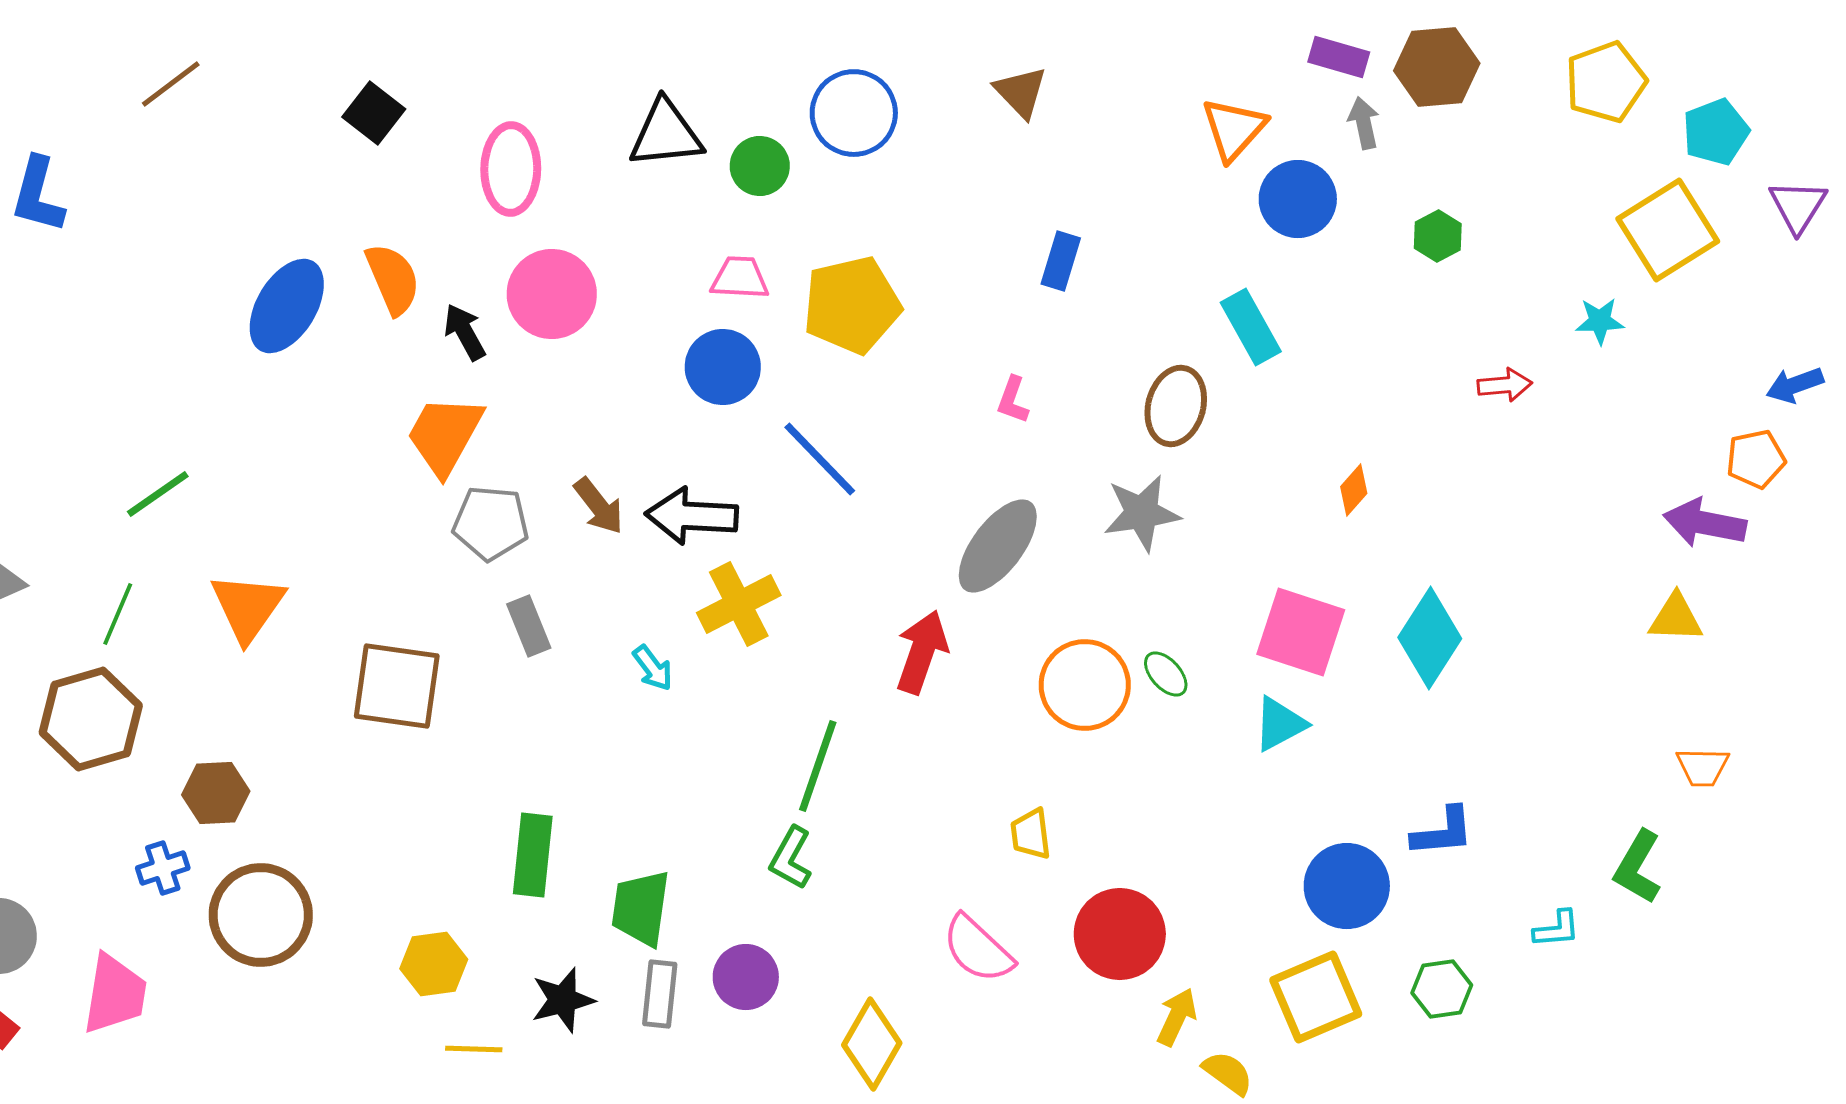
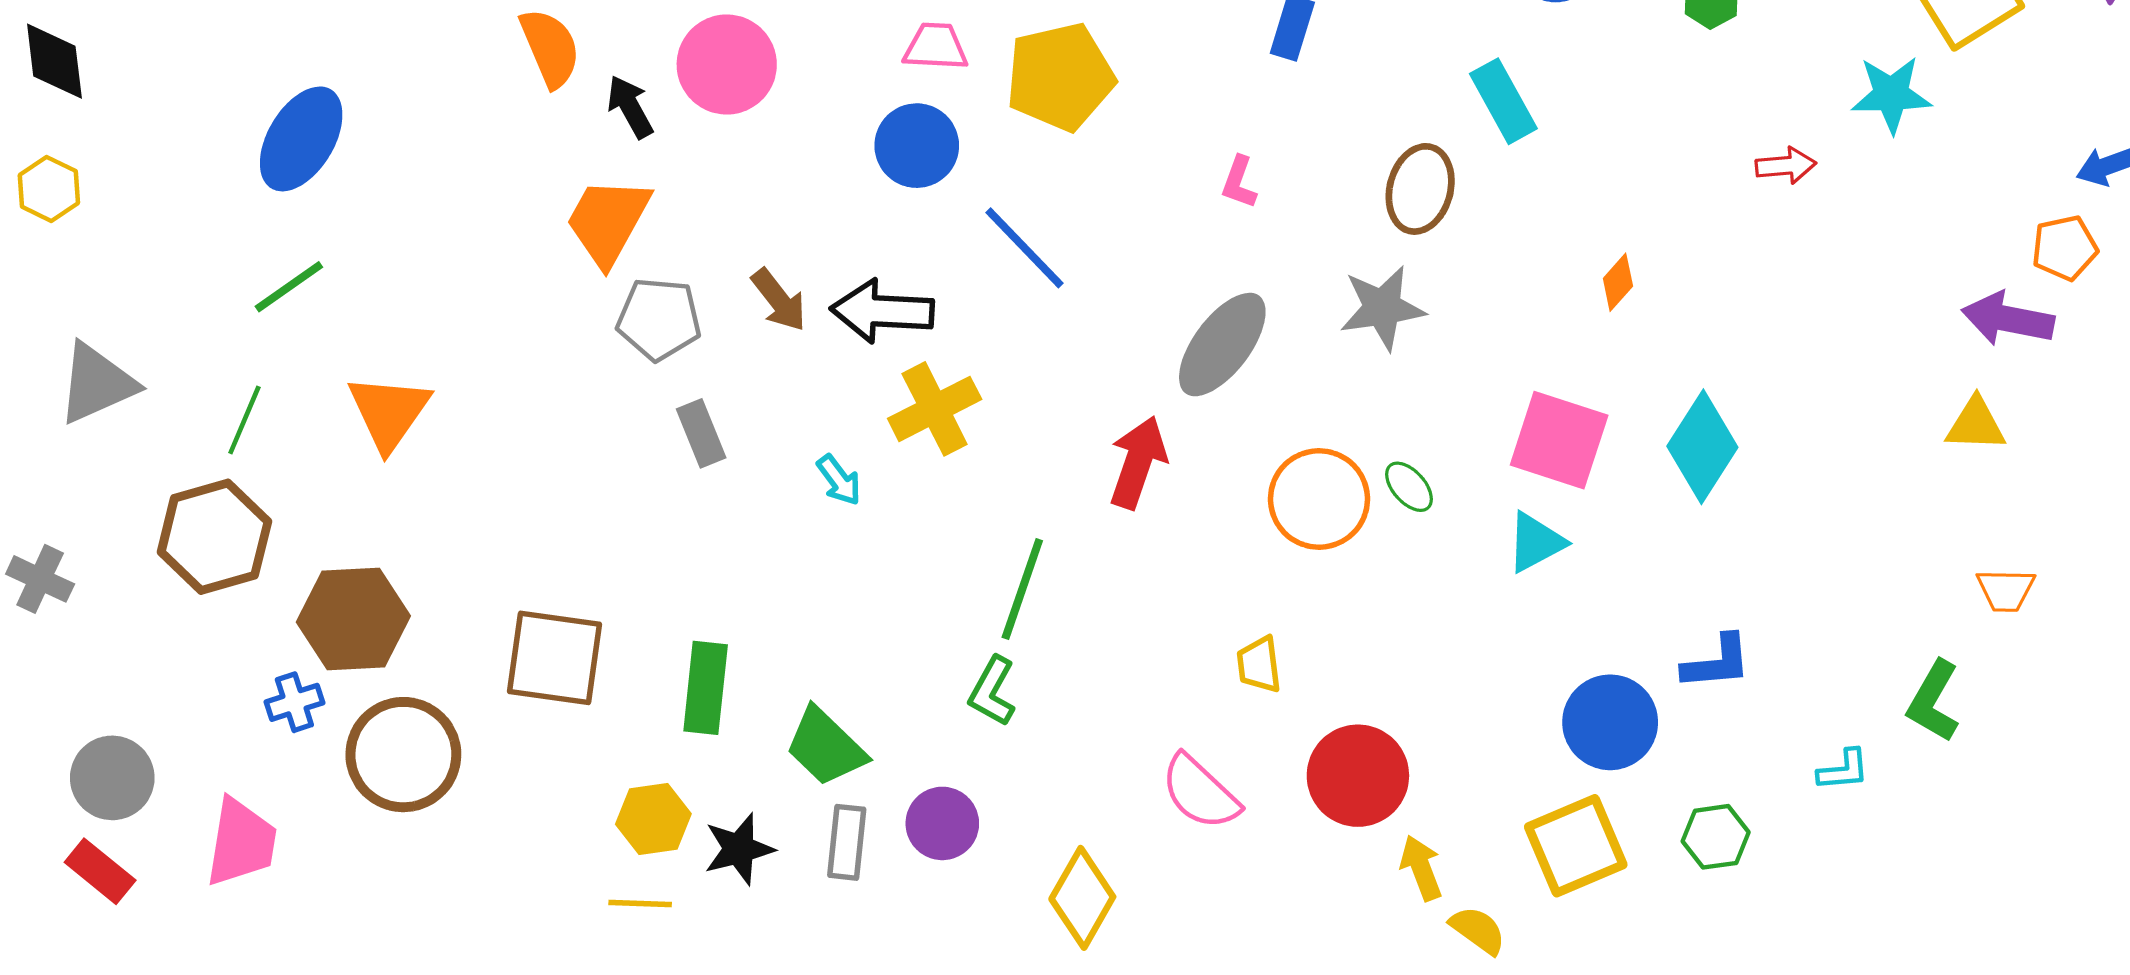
blue ellipse: (287, 306) -> (301, 139), moved
cyan star: (1600, 321) -> (1891, 95), size x1.5
brown square: (397, 686) -> (554, 658), moved
brown hexagon: (216, 793) -> (353, 619), size x1.5
green trapezoid: (641, 908) -> (826, 747), turned -54
yellow hexagon: (434, 964) -> (653, 819), moved
yellow arrow: (1177, 1017) -> (1421, 868), turned -46

